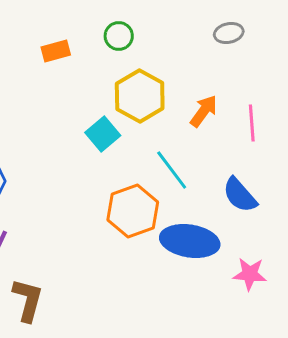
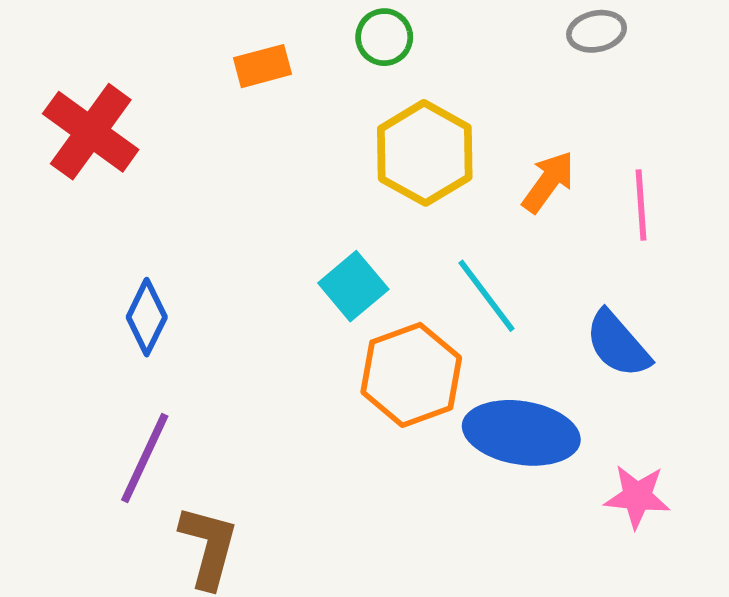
cyan square: (103, 134) -> (353, 286), moved

